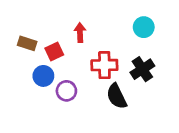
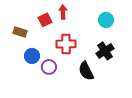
red arrow: (80, 33) -> (63, 12), moved
red square: (54, 52) -> (45, 20), moved
red cross: (104, 65) -> (66, 44), moved

